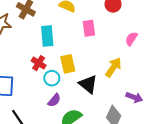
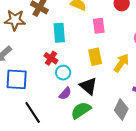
yellow rectangle: (68, 64) -> (95, 57), moved
black triangle: (88, 84) -> (88, 86), moved

